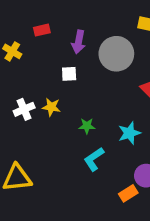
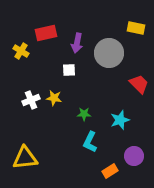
red rectangle: (42, 30) -> (46, 33), size x1.5
cyan L-shape: (94, 159) -> (90, 142), turned -30
orange rectangle: (128, 193) -> (110, 171), moved

